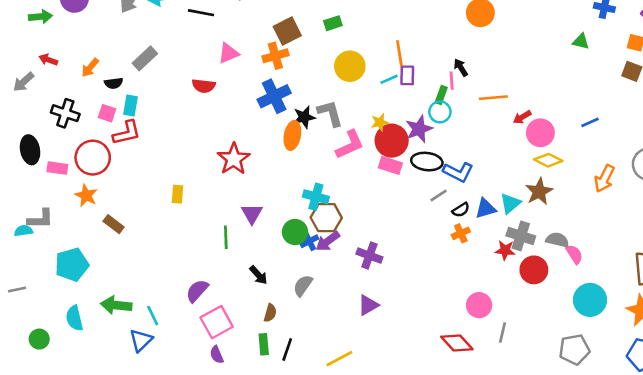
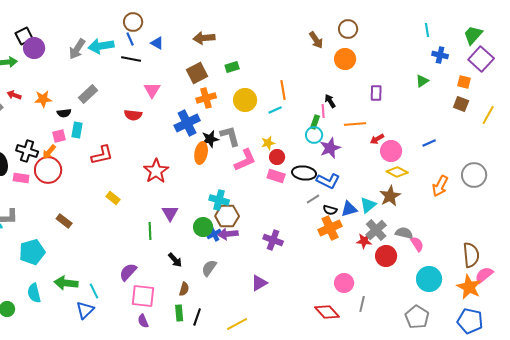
green triangle: (581, 41) -> (422, 81), turned -48
pink triangle: (228, 53) -> (152, 90), turned -36
orange cross: (275, 56) -> (206, 98), moved
orange arrow: (90, 68) -> (49, 152), moved
purple rectangle: (407, 75) -> (376, 93), moved
black cross: (65, 113) -> (27, 151), moved
pink square: (107, 113) -> (59, 136), turned -32
purple star: (419, 129) -> (330, 148), moved
red L-shape: (127, 133) -> (102, 155), moved
red circle: (392, 141) -> (277, 157), size x0.6
yellow rectangle: (178, 194) -> (113, 198), turned -56
orange star: (86, 195) -> (43, 99), moved, turned -30
black semicircle: (461, 210) -> (330, 210), turned 48
orange cross: (461, 233) -> (330, 228), size x1.6
gray cross: (521, 236) -> (376, 230), turned 30
purple arrow: (328, 241) -> (228, 234), turned 30
purple cross: (369, 256) -> (273, 240), moved
pink square: (217, 322) -> (143, 296), turned 35
gray pentagon: (574, 349) -> (417, 317), turned -30

